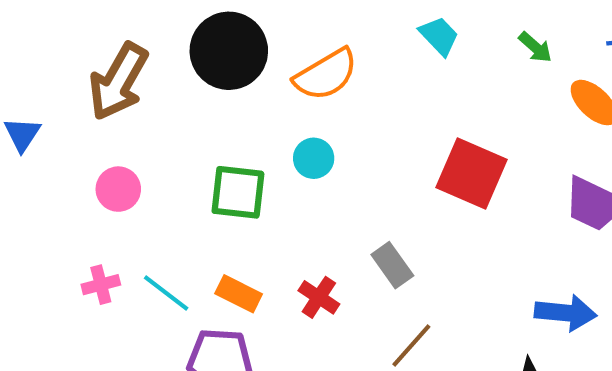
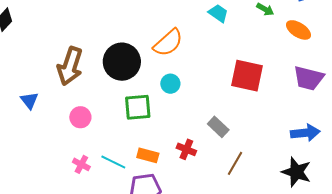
black circle: (229, 51) -> (122, 62), moved
pink cross: (101, 285) -> (81, 164), turned -36

